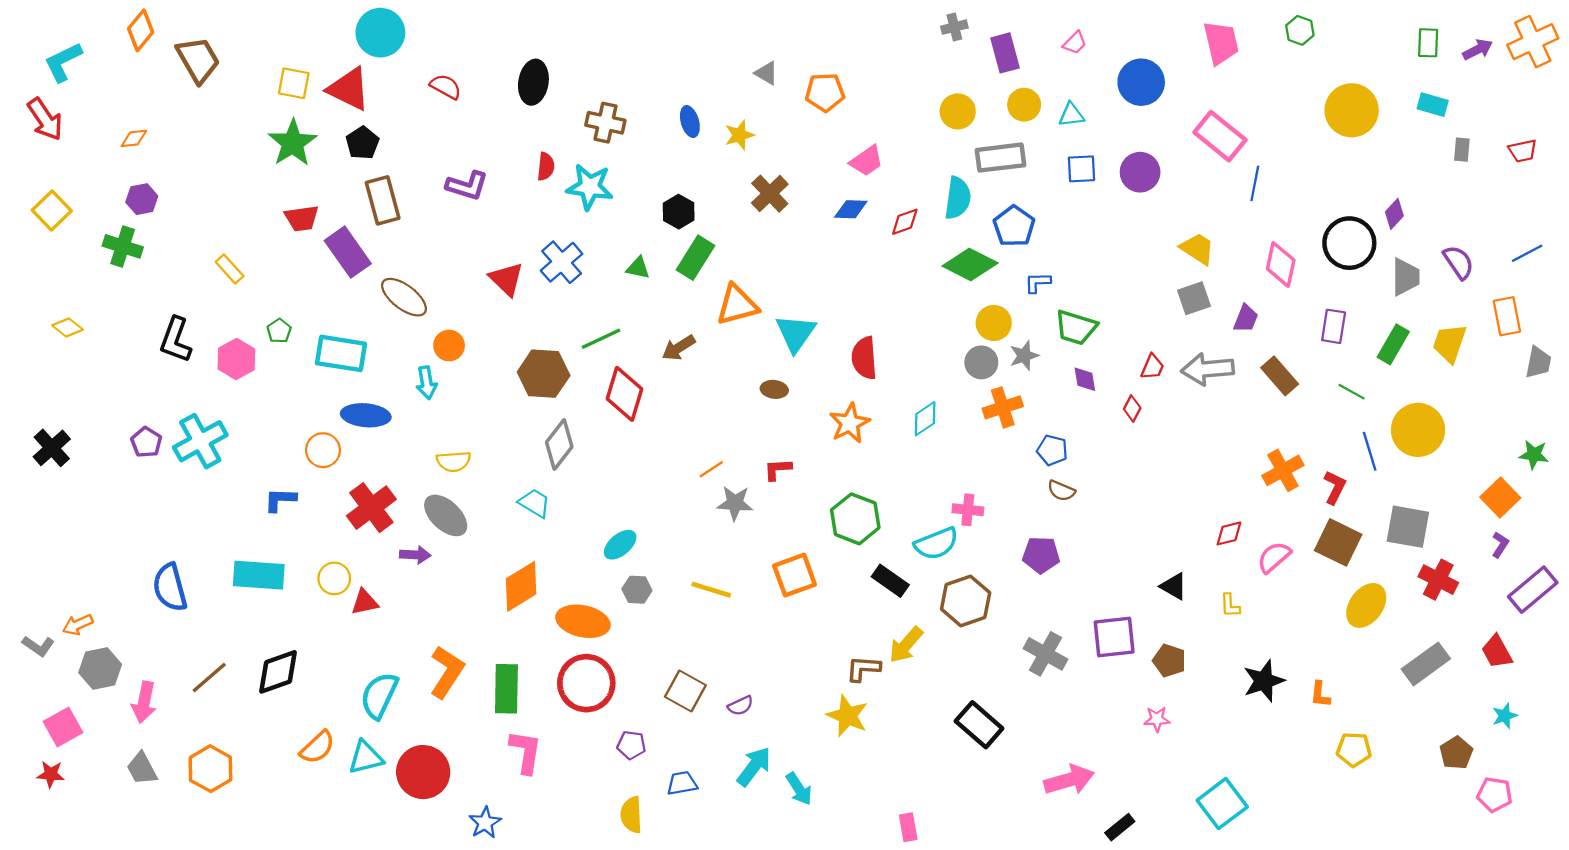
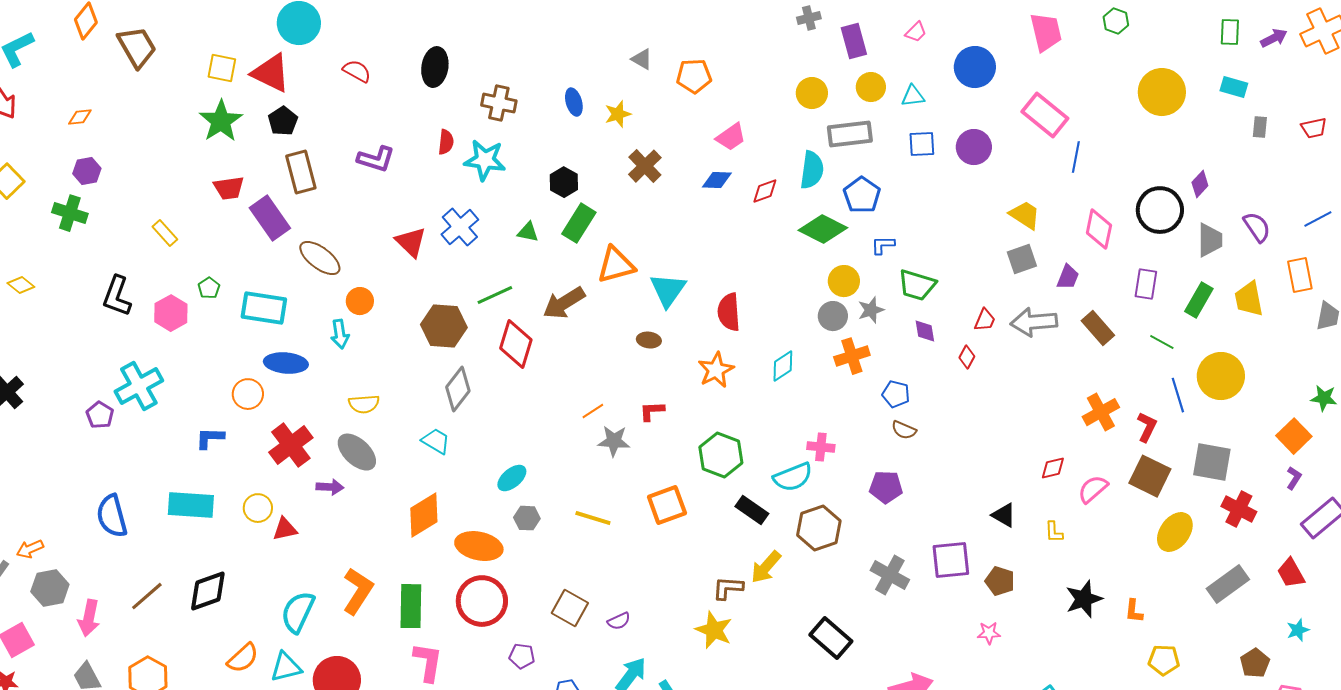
yellow trapezoid: (1450, 343) -> (1249, 299), turned -30
brown arrow: (679, 348) -> (564, 303), size x1.4
purple pentagon: (146, 442) -> (100, 415), moved

